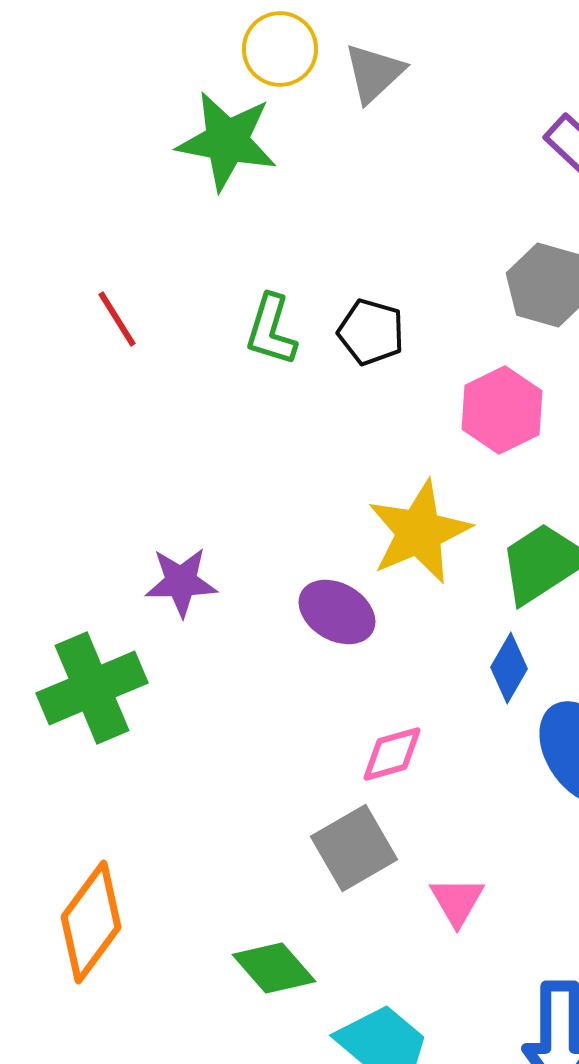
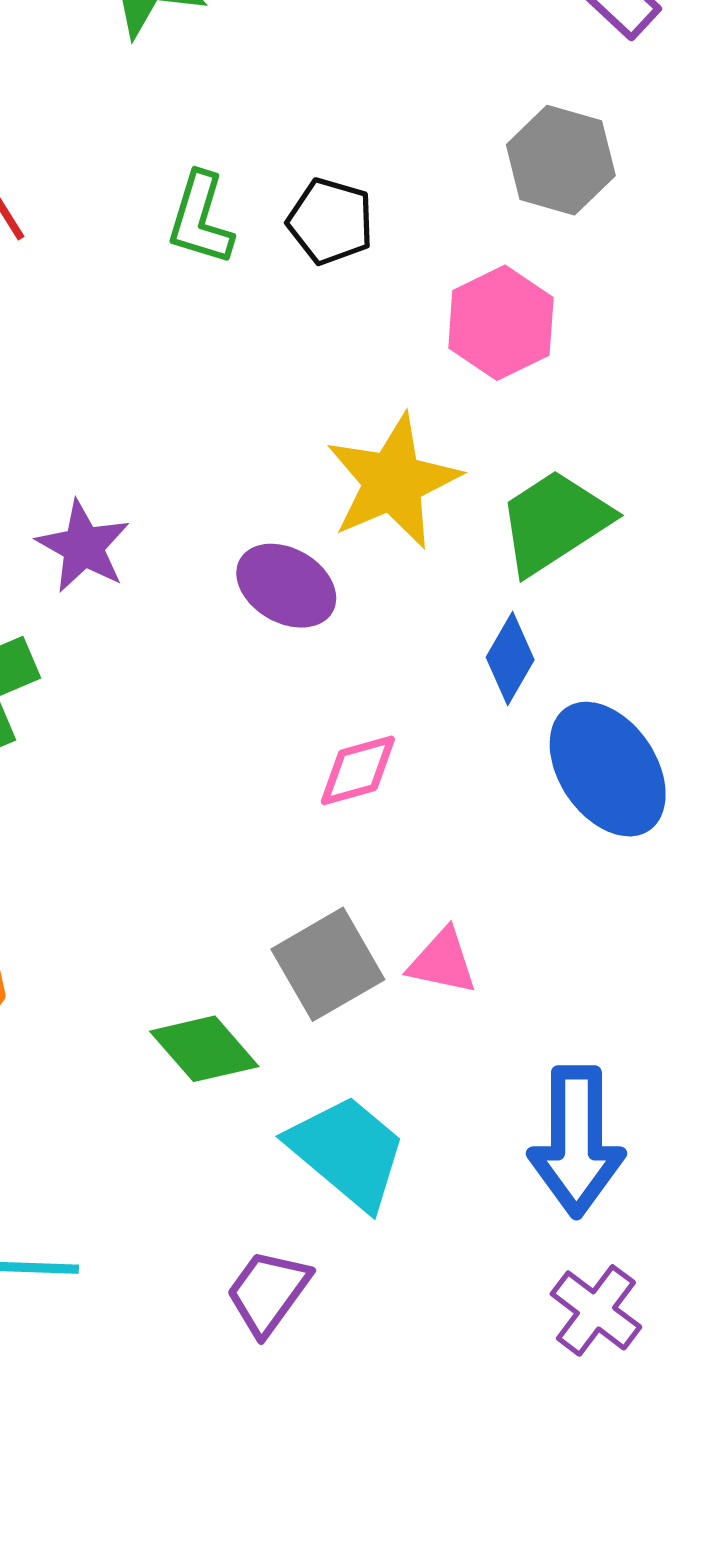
purple star: (181, 582) -> (83, 547), turned 30
gray square: (354, 848) -> (328, 964), moved
pink triangle: (457, 901) -> (442, 962), turned -48

